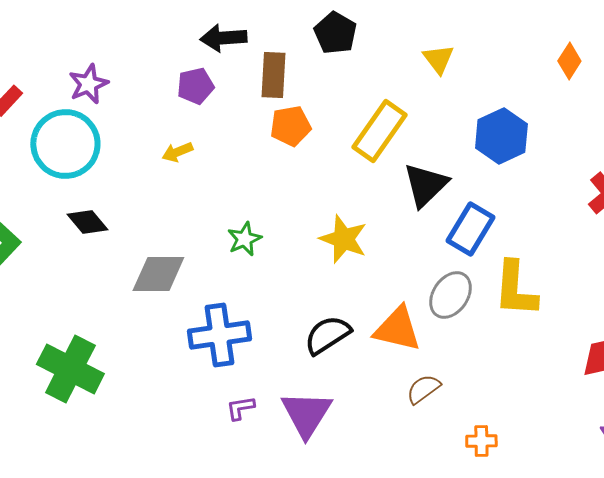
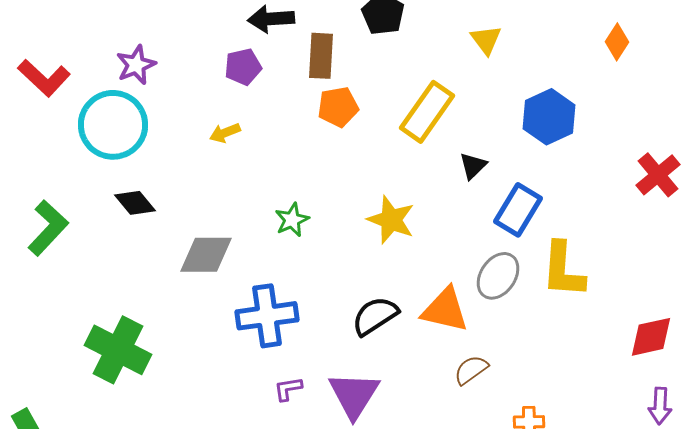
black triangle: (425, 185) -> (473, 166), size x0.6

